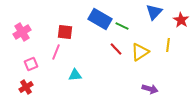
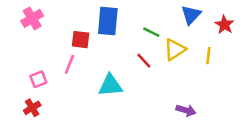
blue rectangle: (100, 19) -> (108, 21), moved, turned 65
pink cross: (22, 32) -> (32, 18), moved
yellow triangle: (140, 52) -> (175, 49), moved
cyan triangle: (75, 75) -> (110, 85), moved, size x1.5

